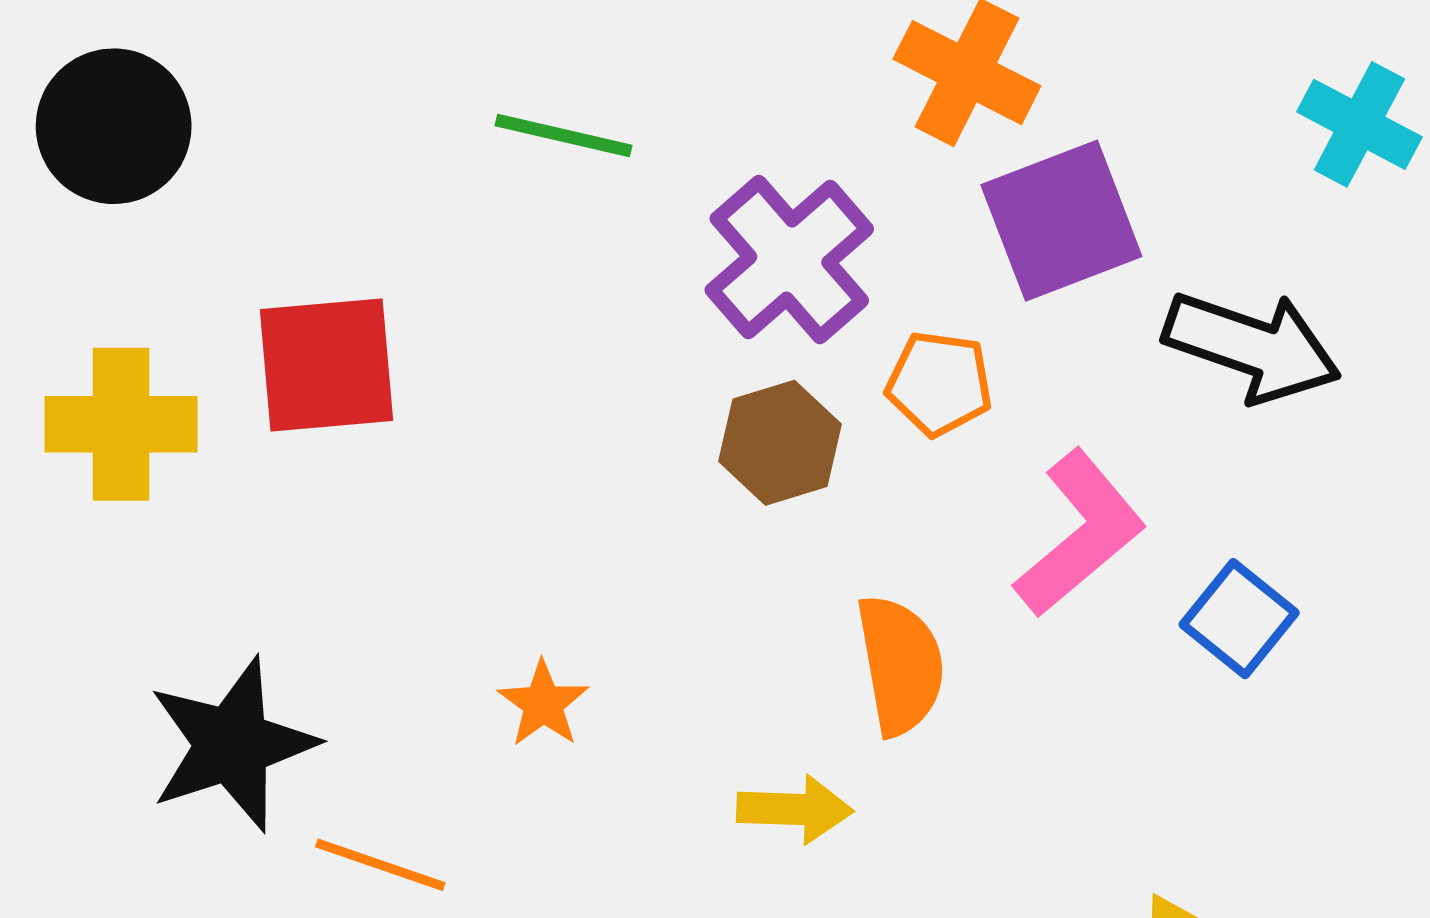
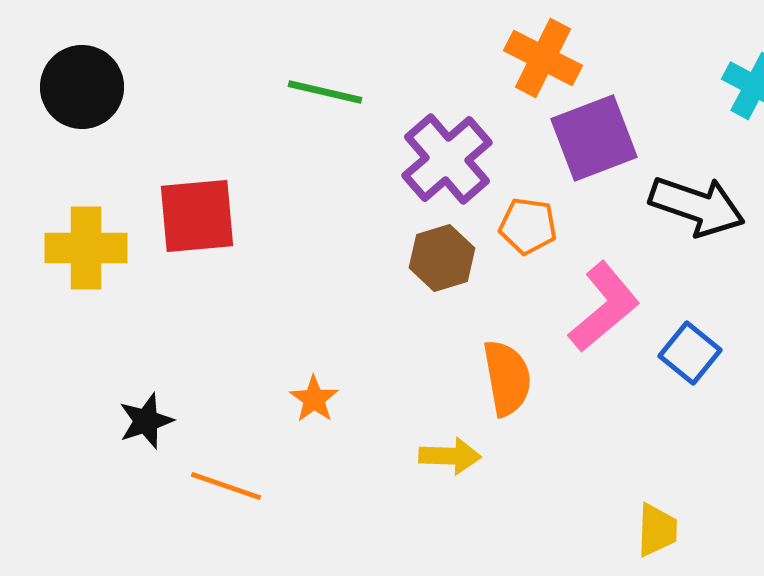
black star: (232, 744) -> (146, 421), size x0.6

